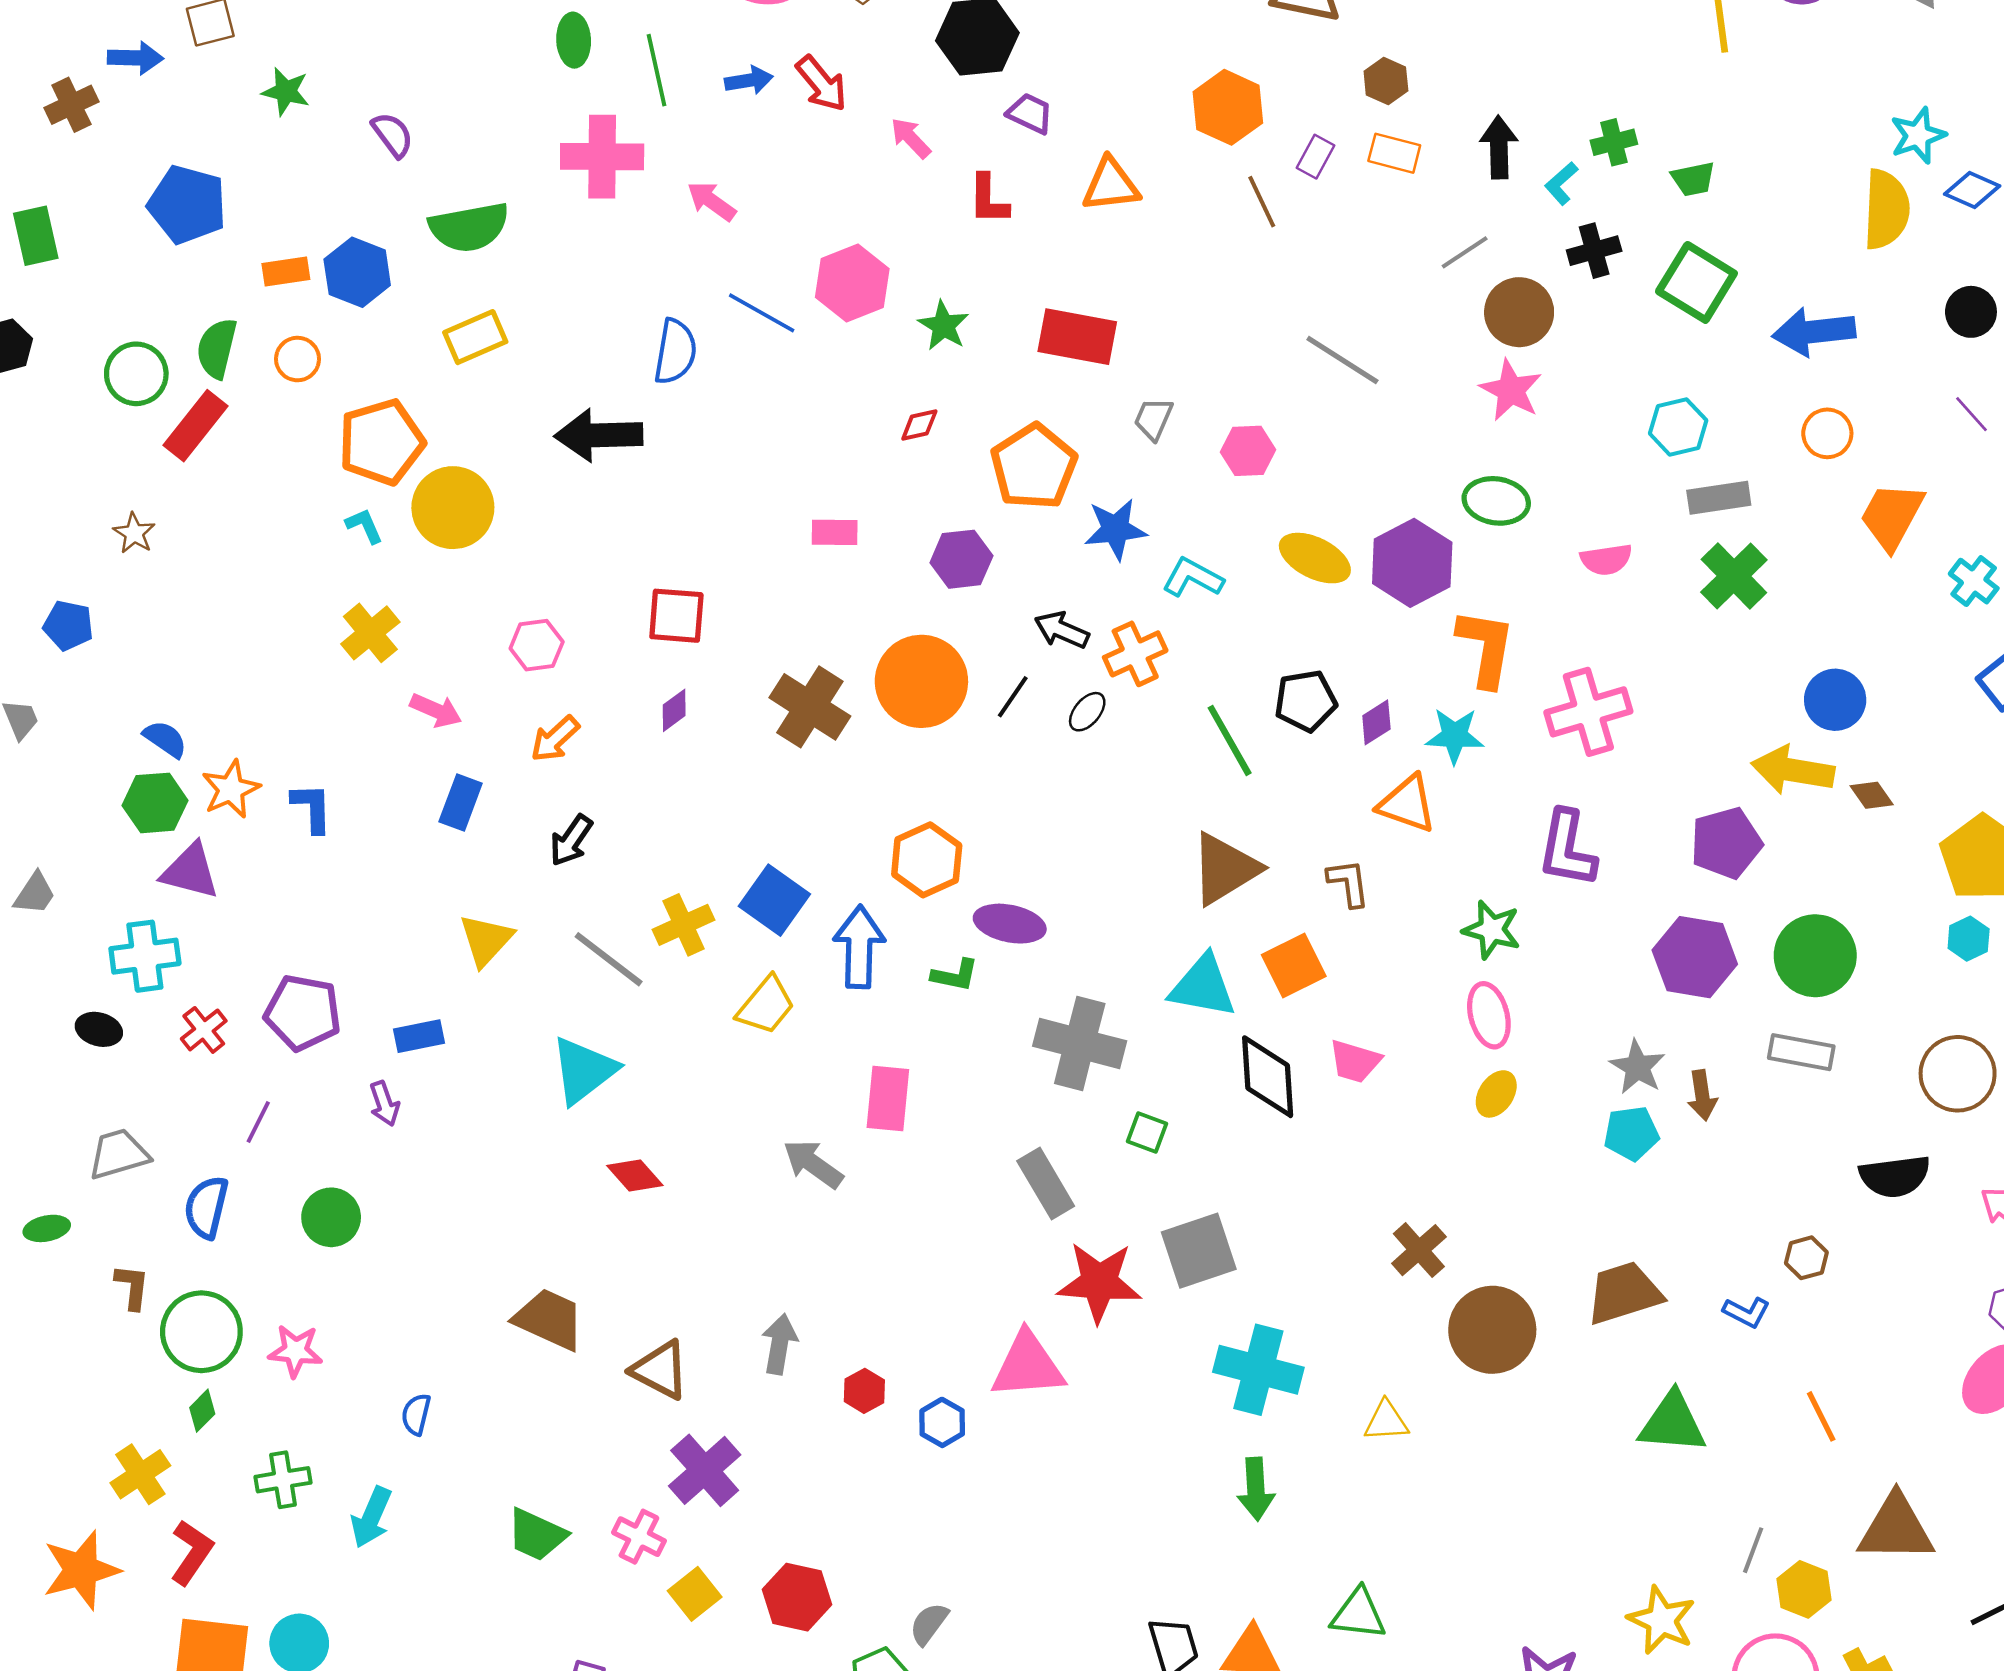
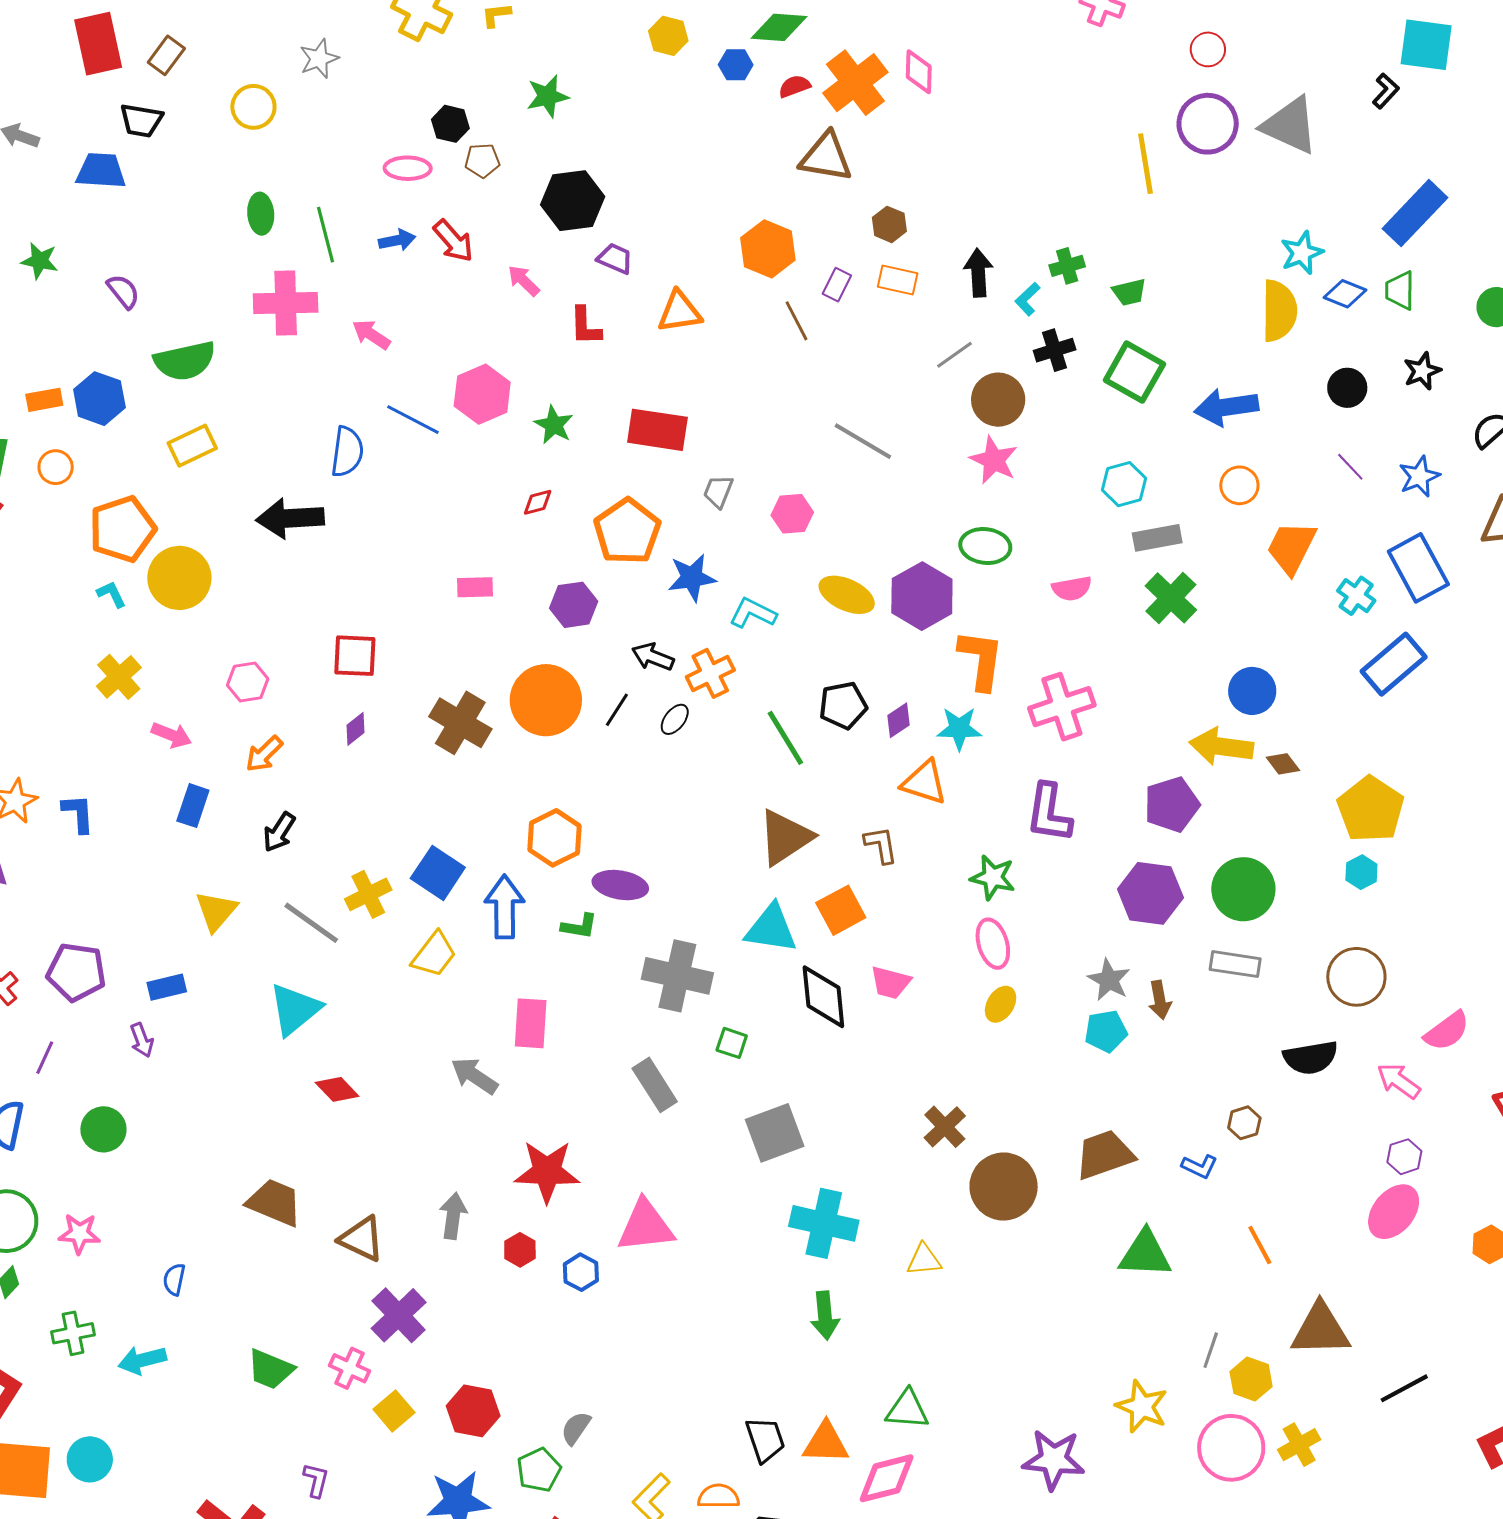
red star: (1099, 1282) -> (547, 1171), moved
cyan arrow: (371, 1517) -> (142, 1360), turned 54

